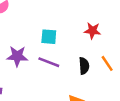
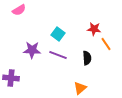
cyan square: (49, 37) -> (58, 34), turned 32
orange line: (107, 63) -> (106, 44), moved

